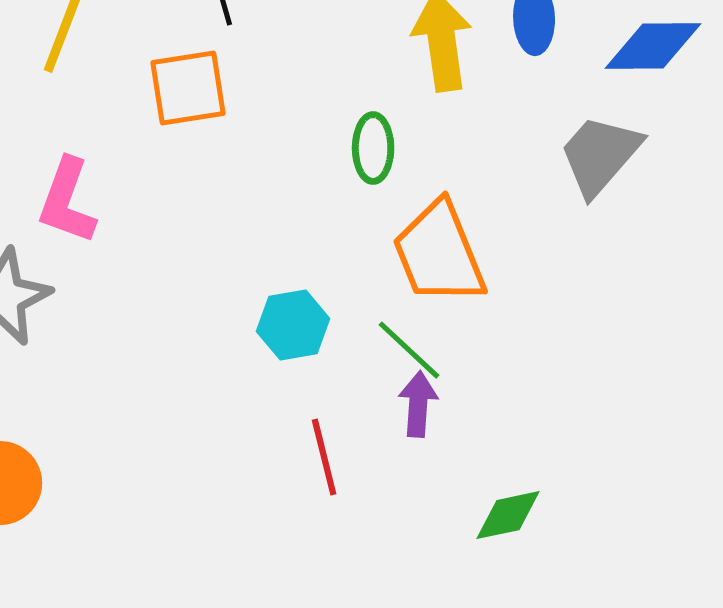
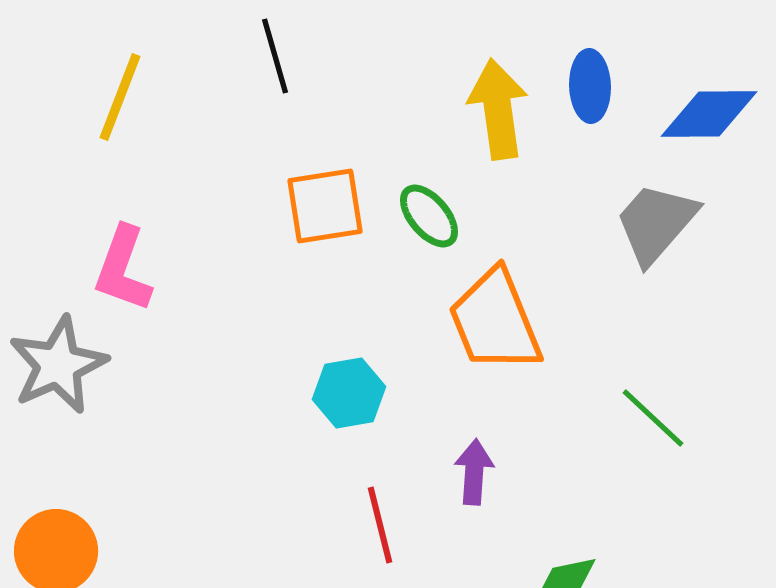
orange square: (188, 88) -> (325, 206), moved
green ellipse: (373, 148) -> (429, 216), turned -40
green line: (409, 350) -> (653, 418), moved

